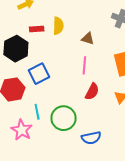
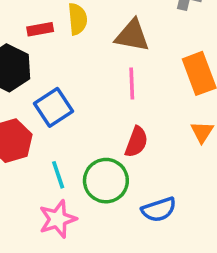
brown triangle: (88, 39) -> (132, 36), size x1.5
red semicircle: (92, 92) -> (136, 142), moved
pink star: (22, 130) -> (58, 219), moved, turned 30

